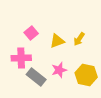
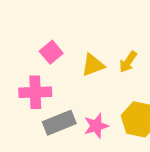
pink star: (59, 70) -> (96, 126), moved
gray rectangle: (36, 77) -> (59, 123), turned -60

